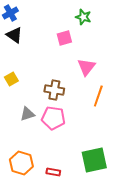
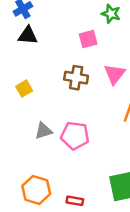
black triangle: (14, 35) -> (28, 35), turned -30
brown cross: (54, 90) -> (76, 78), moved

